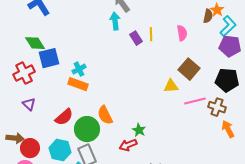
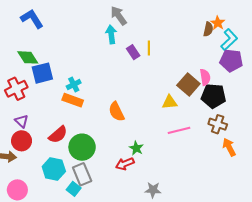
pink semicircle: (182, 33) -> (205, 77), moved
black pentagon: (227, 80) -> (213, 96), moved
pink line: (195, 101) -> (179, 130), moved
orange semicircle: (105, 115) -> (116, 112), moved
red circle: (30, 148) -> (22, 141), moved

